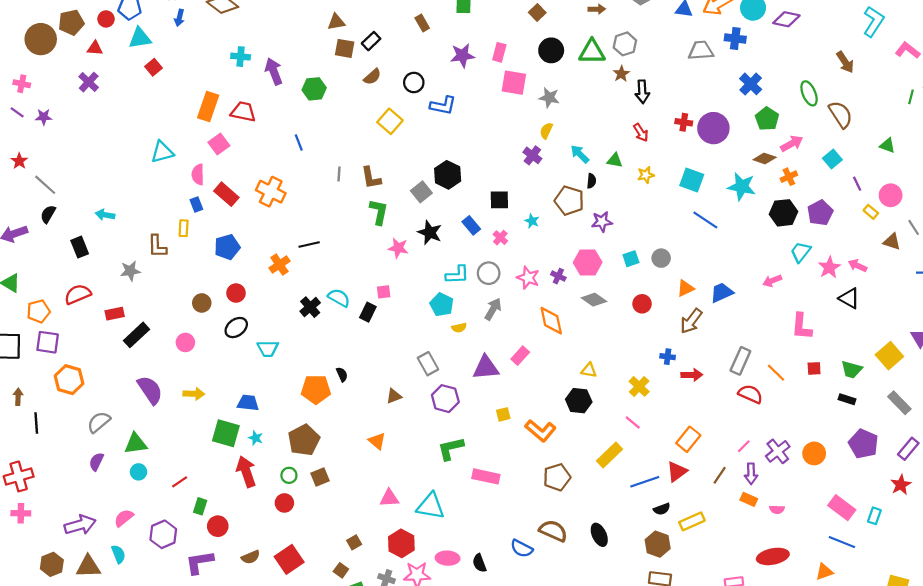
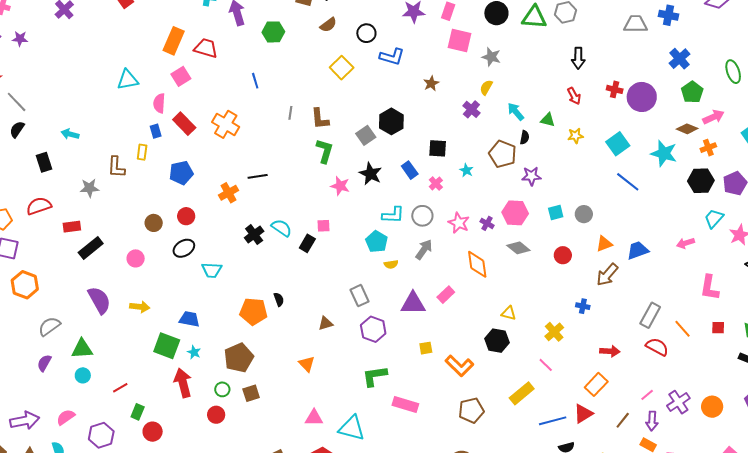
brown star: (621, 74) -> (431, 83), moved
cyan square: (692, 180) -> (618, 144), turned 30
red arrow: (692, 375) -> (610, 351), moved

